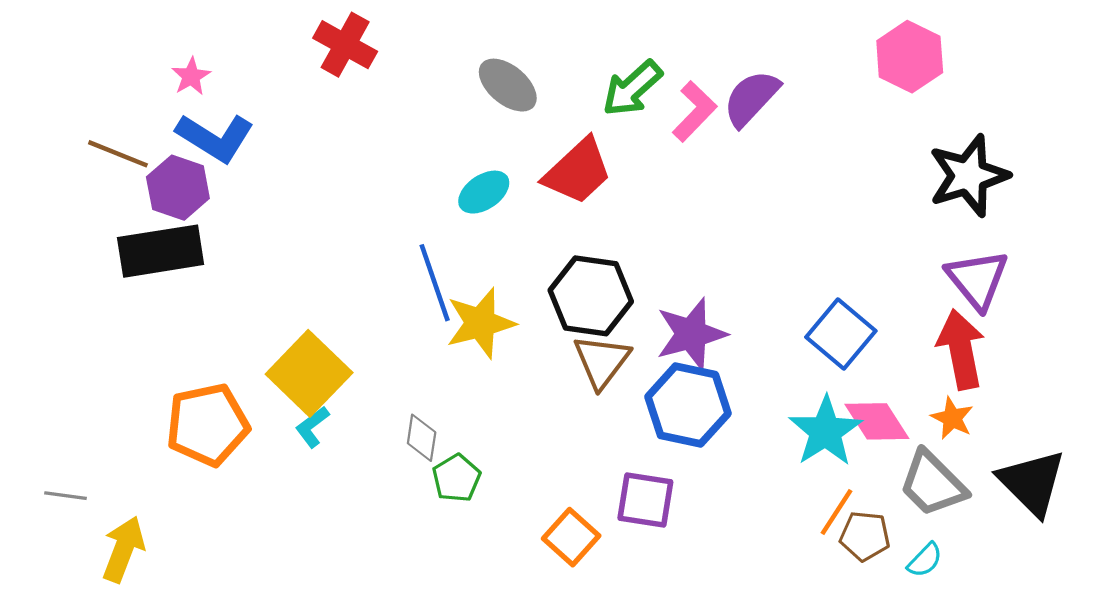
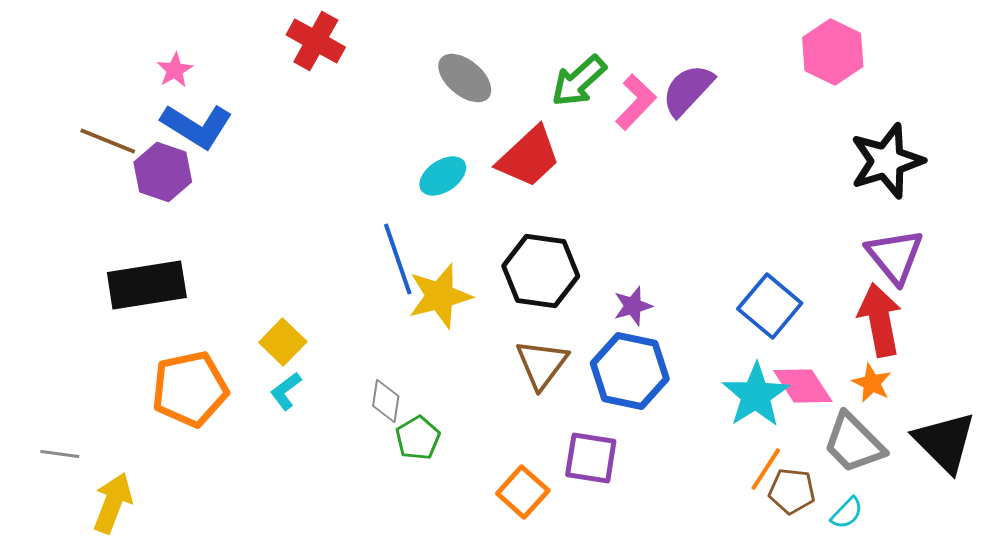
black rectangle: (161, 251) -> (147, 285), moved
purple star: (691, 334) -> (633, 306), size x0.6
brown triangle: (602, 361) -> (542, 364), moved
yellow square: (309, 373) -> (283, 342), size x0.6

